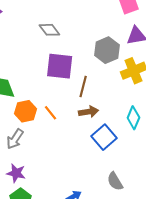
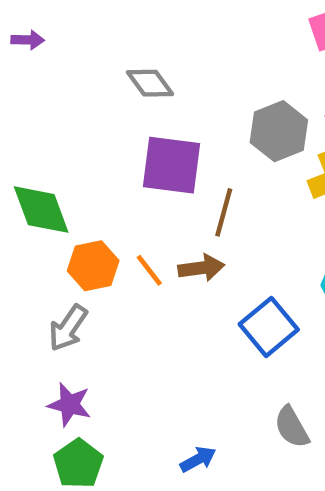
brown arrow: (89, 112) -> (201, 268), moved

